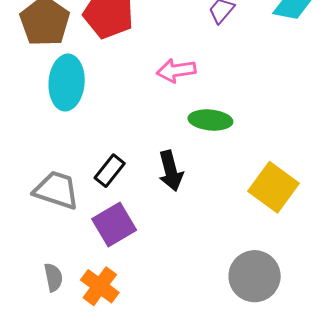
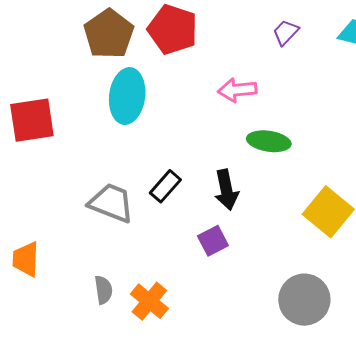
purple square: (114, 225) -> (213, 241), moved, size x0.7

